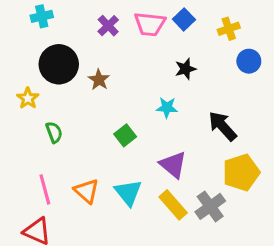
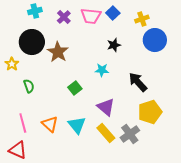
cyan cross: (42, 16) -> (35, 11), moved
blue circle: (249, 61) -> (155, 40), size x1.5
brown star: (99, 80) -> (58, 52), size x1.5

